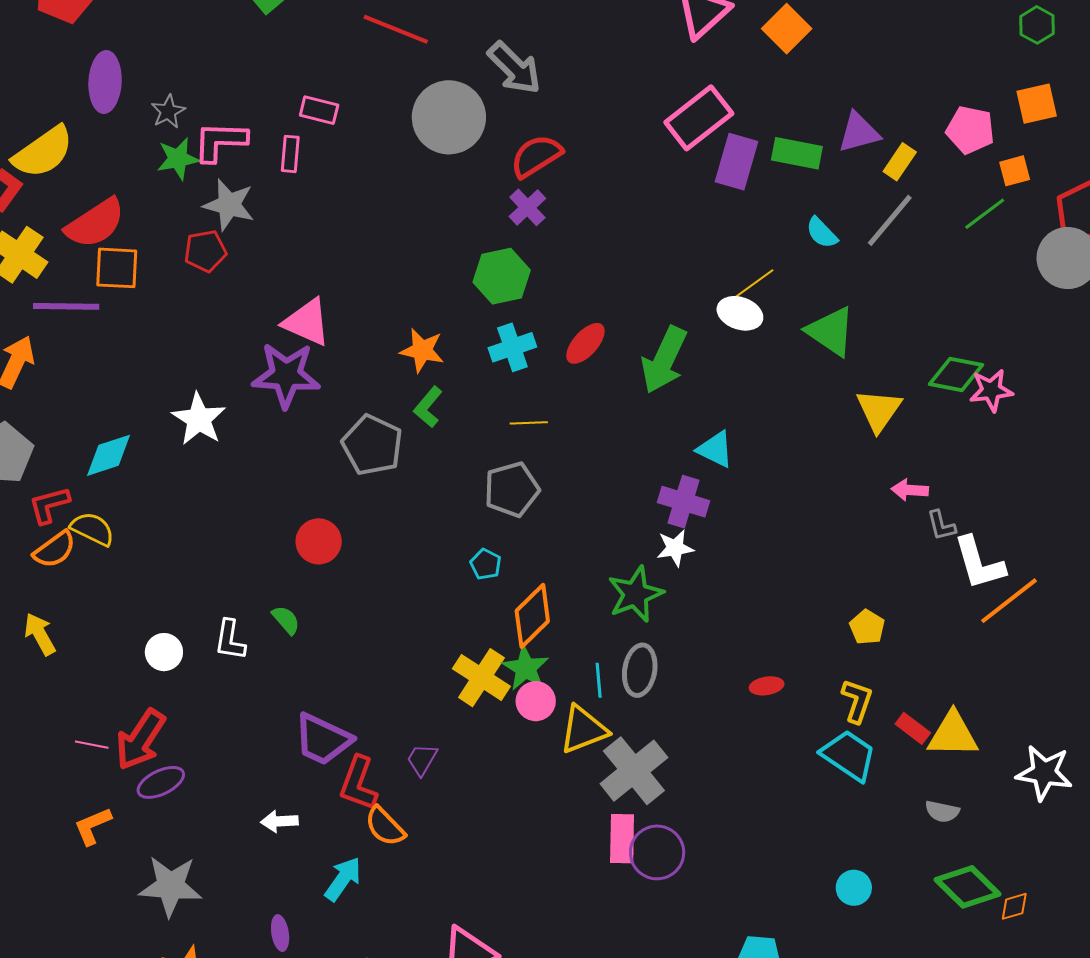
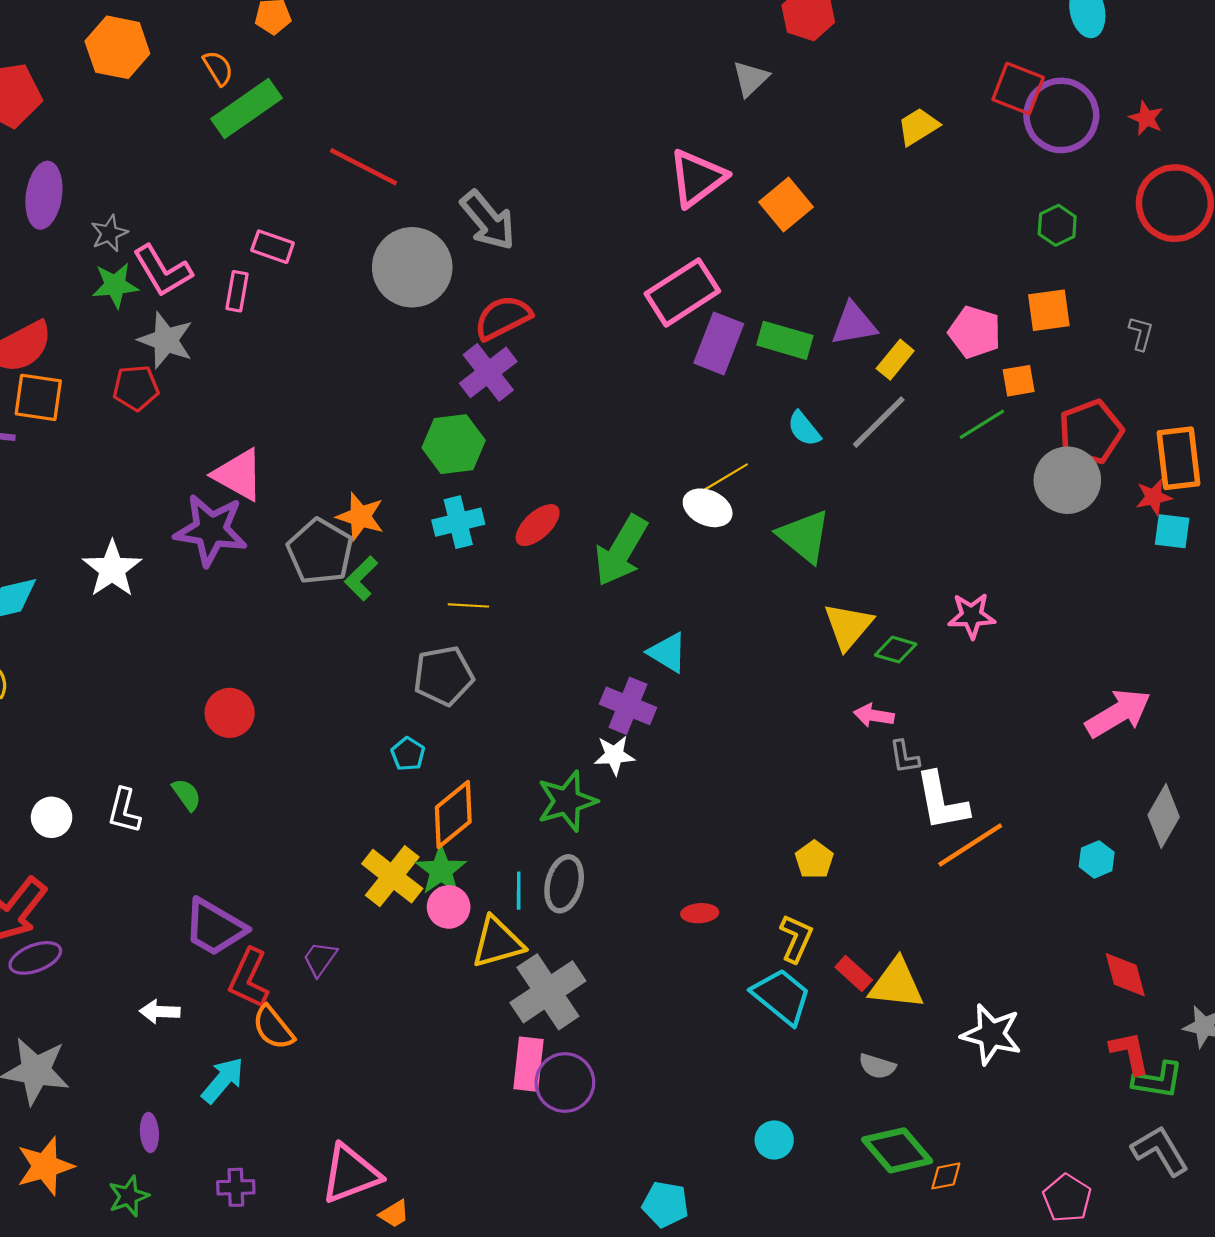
pink L-shape: (220, 141) -> (163, 271), turned -128
purple cross: (527, 207) -> (488, 372), size x1.4
green diamond: (956, 374) -> (896, 650), moved, size x0.7
gray pentagon: (372, 445) -> (320, 551), moved

